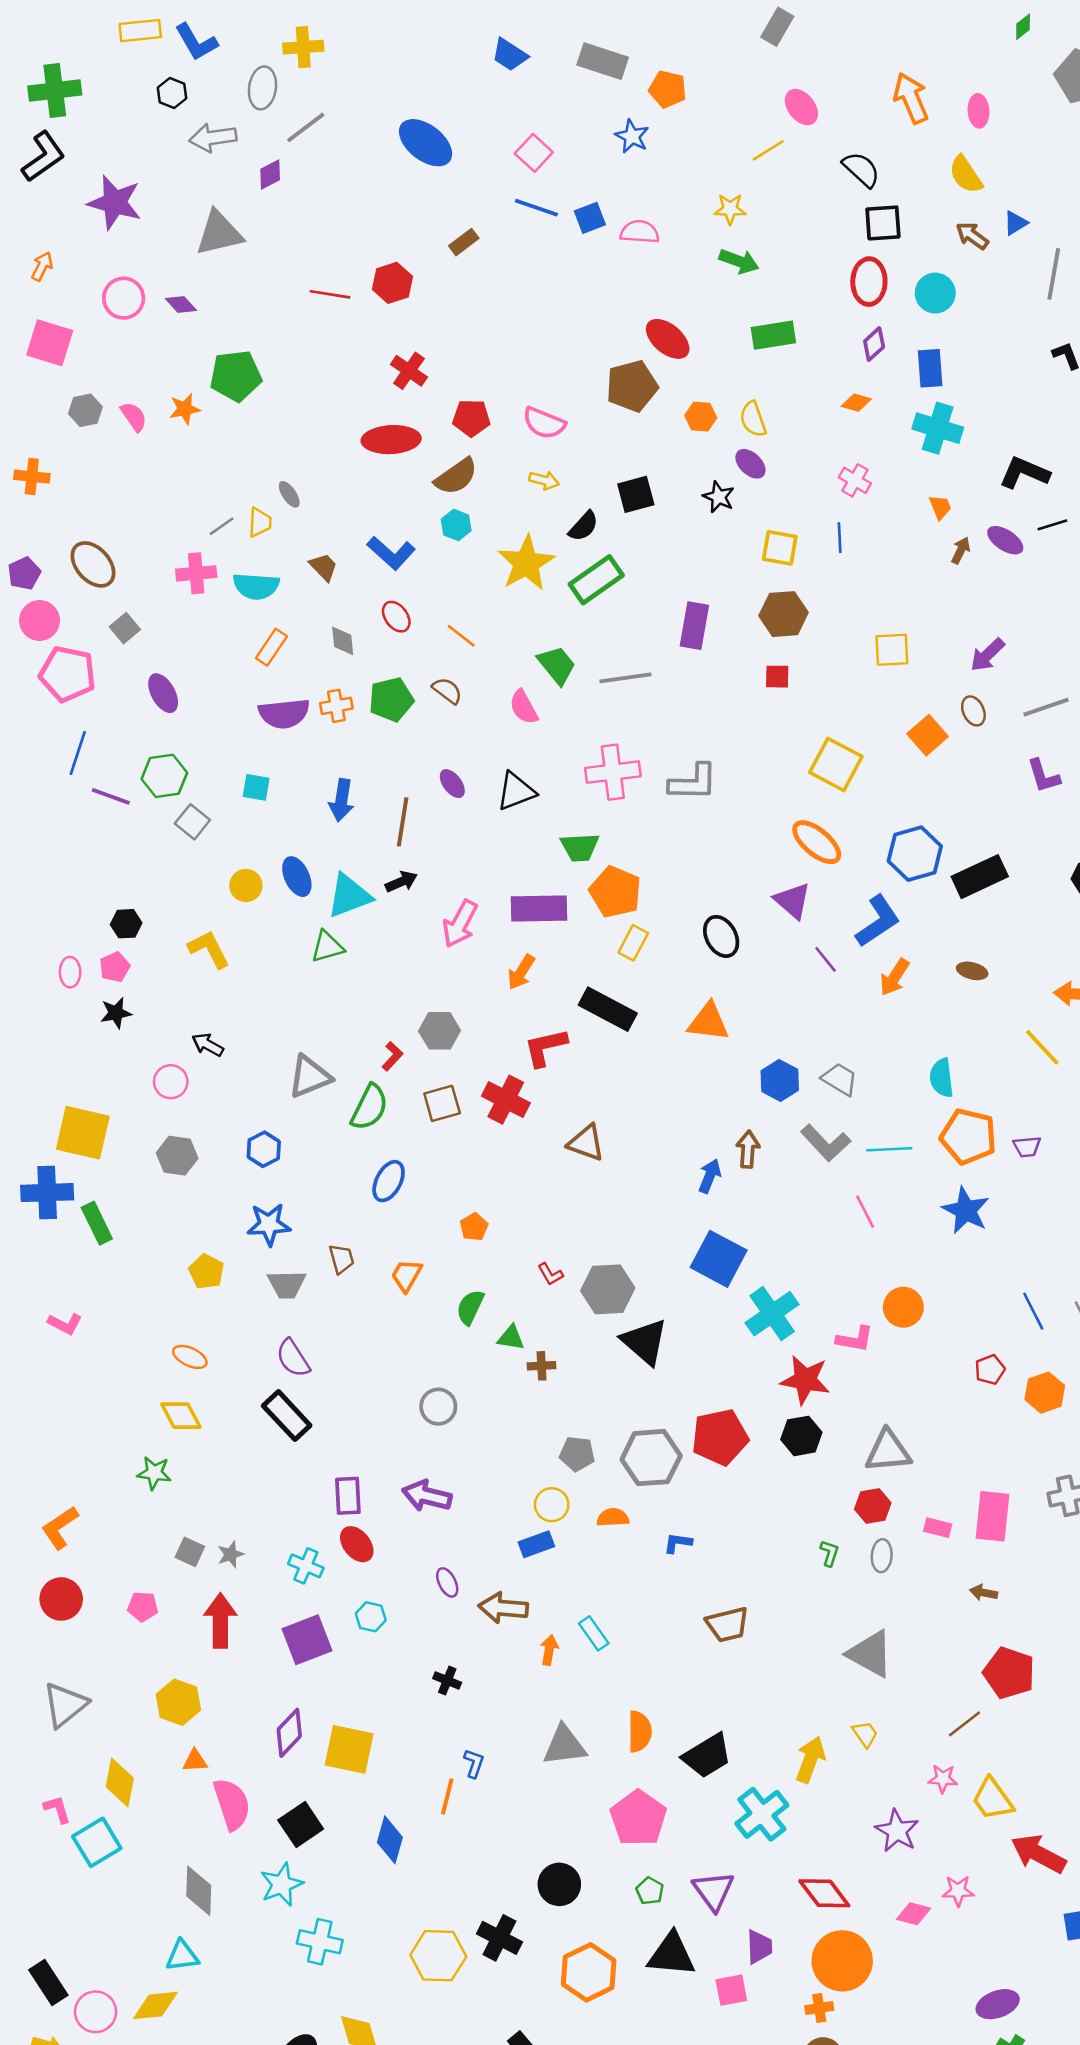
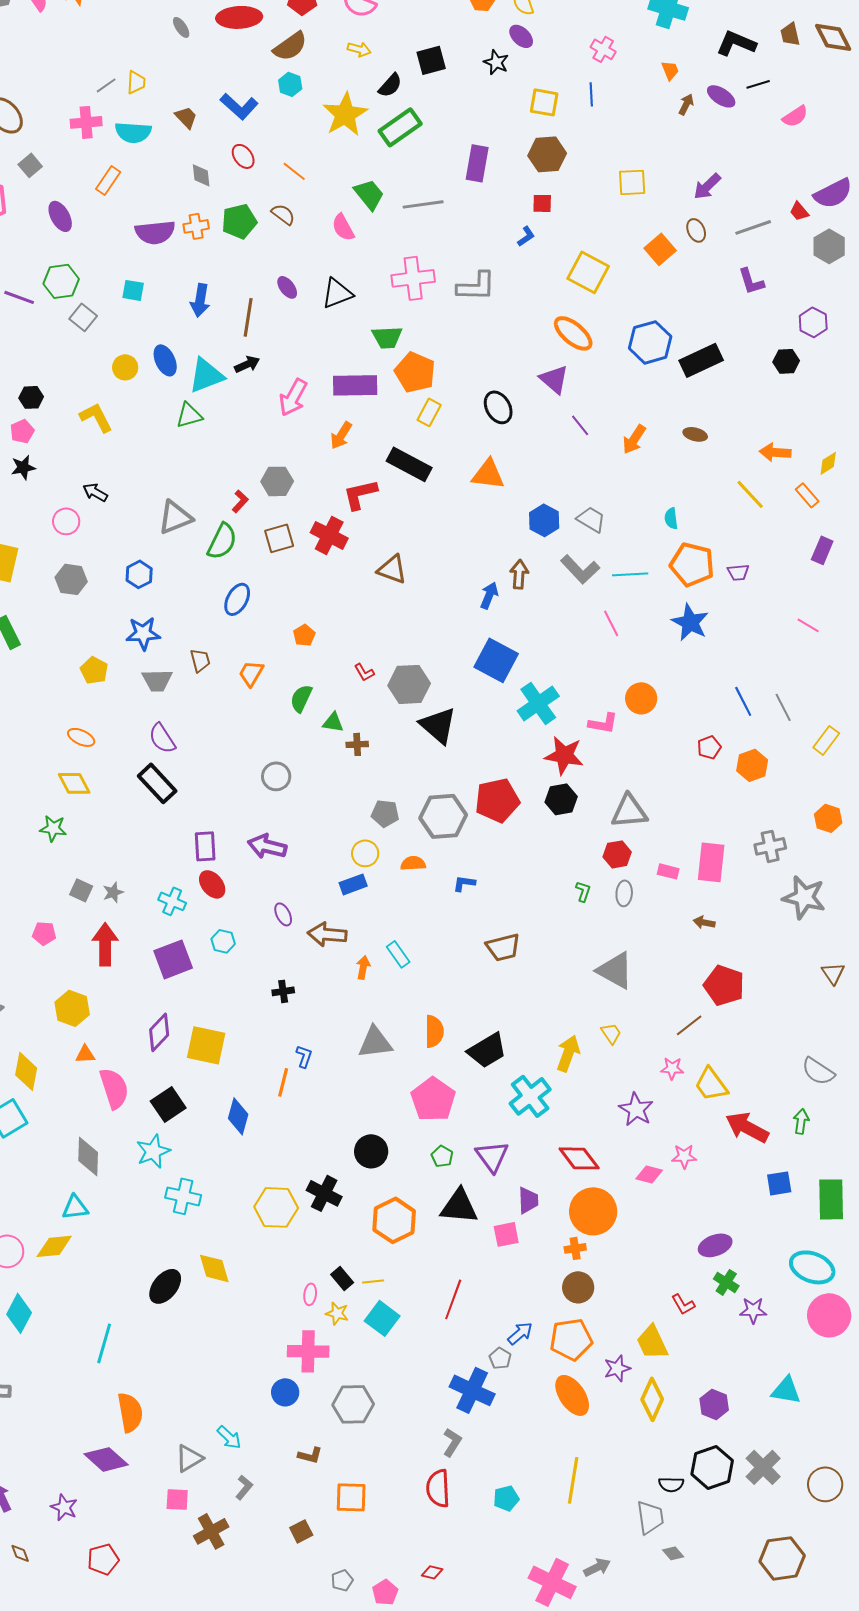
gray ellipse: (289, 494) -> (181, 27), moved
orange rectangle: (271, 647) -> (108, 180), moved
blue L-shape: (878, 921) -> (526, 236), moved, size x0.5
cyan semicircle: (942, 1078) -> (671, 518), size x0.7
black cross: (447, 1681) -> (283, 991), turned -30

